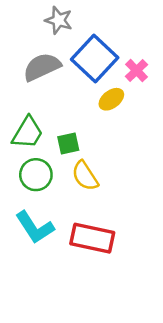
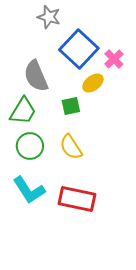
gray semicircle: (42, 67) -> (36, 76), moved, turned -88
green square: (68, 144) -> (71, 106), moved

